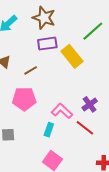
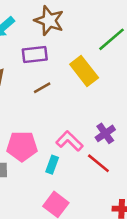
purple rectangle: (47, 44) -> (35, 54), moved
brown line: (31, 70) -> (42, 88), moved
pink pentagon: (24, 99) -> (22, 146), moved

